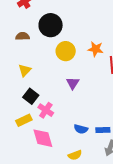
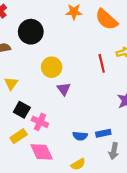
orange star: (96, 49) -> (74, 12), moved
yellow circle: (66, 51) -> (52, 67), moved

